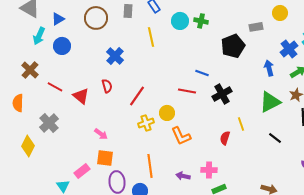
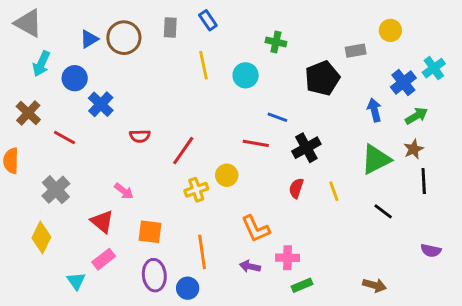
blue triangle: (58, 19) -> (89, 39), moved
cyan circle: (180, 21) -> (246, 75), moved
blue cross: (115, 56) -> (101, 104), moved
red semicircle: (107, 86) -> (140, 136), turned 104
red triangle: (81, 96) -> (102, 222), moved
pink arrow: (101, 134) -> (124, 191), moved
orange L-shape: (181, 136) -> (256, 229), moved
red semicircle: (225, 138) -> (296, 188), moved
yellow diamond: (28, 146) -> (41, 237), moved
orange square: (105, 158) -> (150, 232), moved

